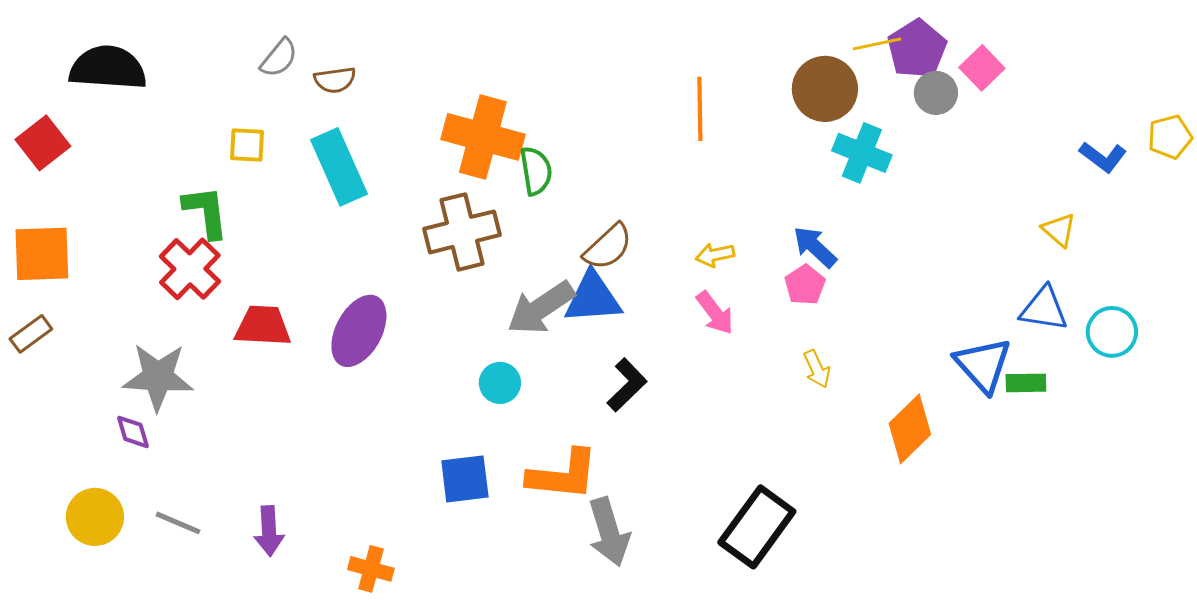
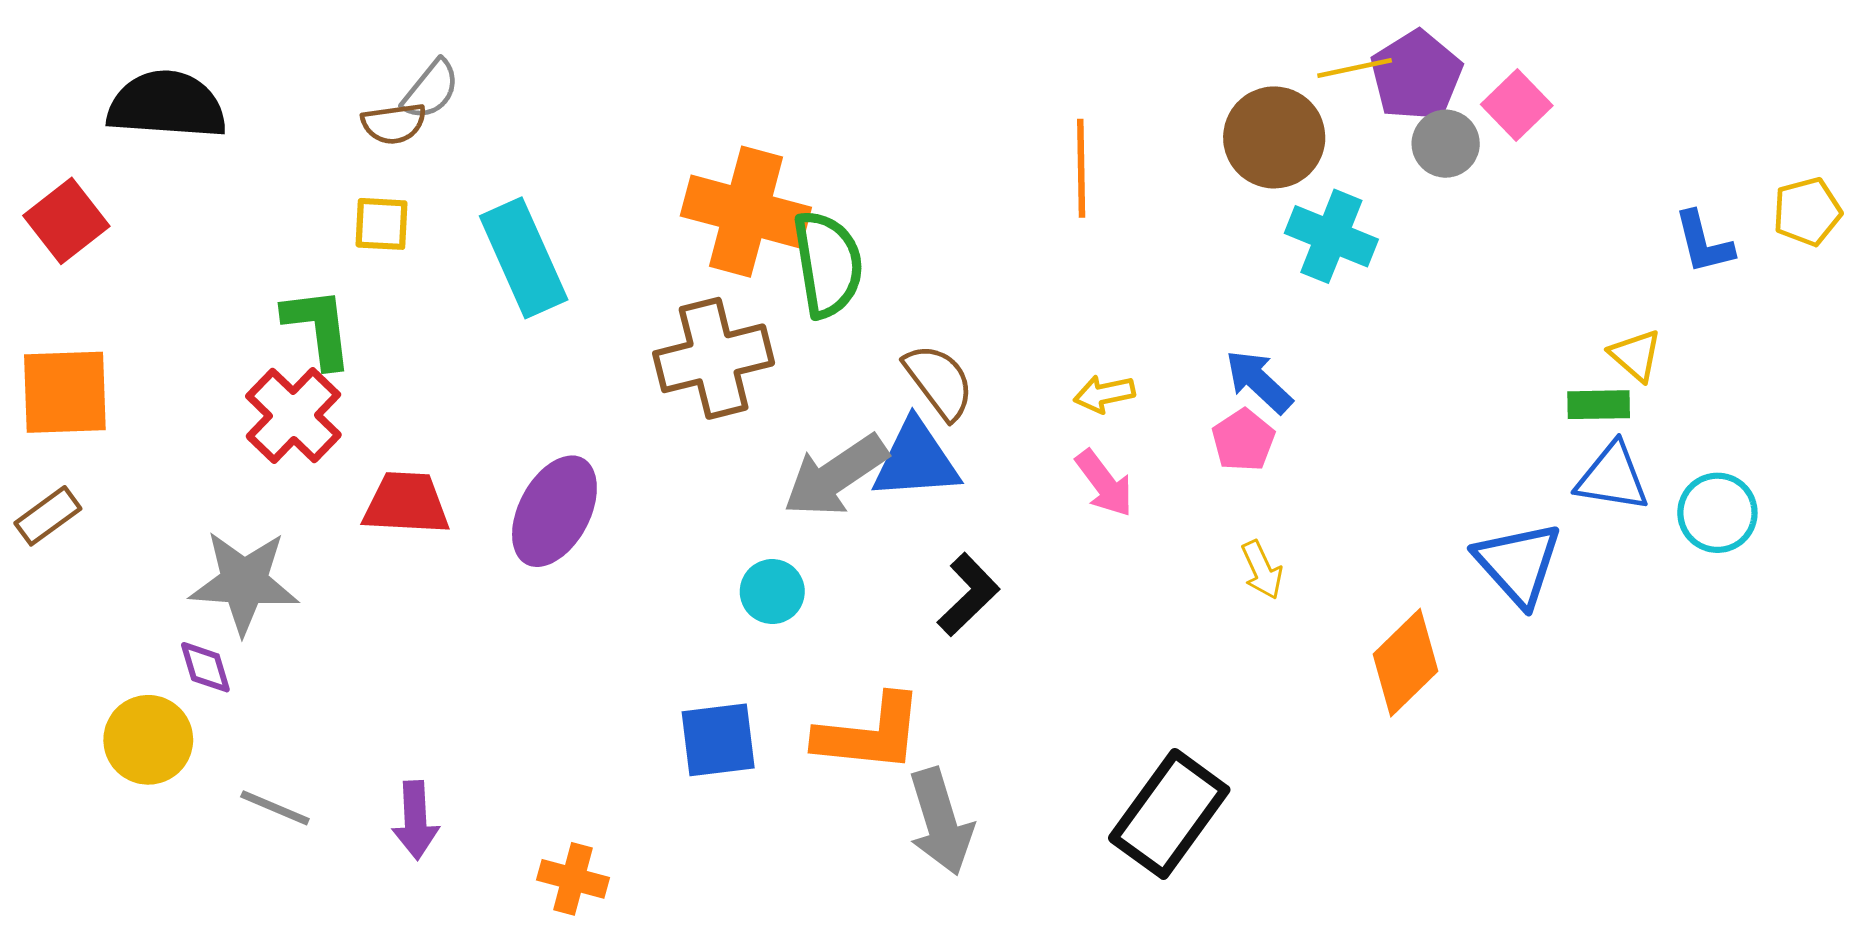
brown semicircle: (335, 80) -> (394, 124), moved
blue L-shape: (1103, 157) -> (1704, 242), turned 39
green semicircle: (536, 171) -> (828, 264), size x1.4
brown semicircle: (608, 247) -> (939, 381), turned -84
green rectangle: (1026, 383) -> (1599, 405), moved
yellow circle: (95, 517) -> (148, 740), moved

